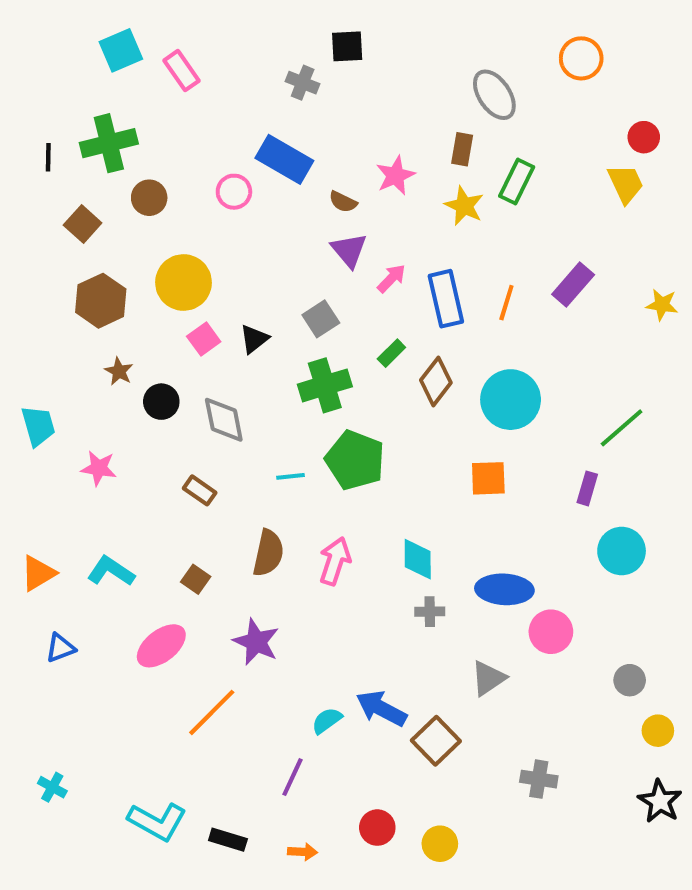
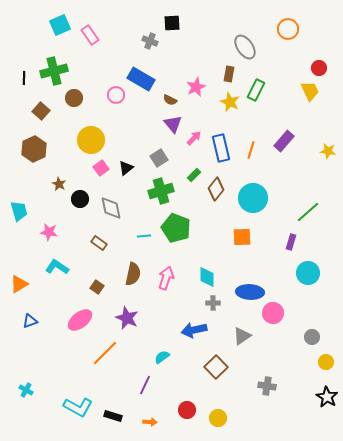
brown hexagon: (101, 301) -> (34, 149), moved
cyan L-shape: (111, 571) -> (57, 267), moved
blue arrow: (381, 708) -> (194, 330), moved, turned -40

